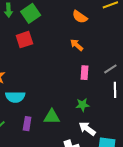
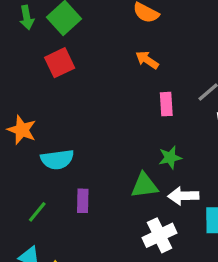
green triangle: (52, 117) -> (144, 185), moved
white arrow: (87, 129) -> (183, 196), turned -30

